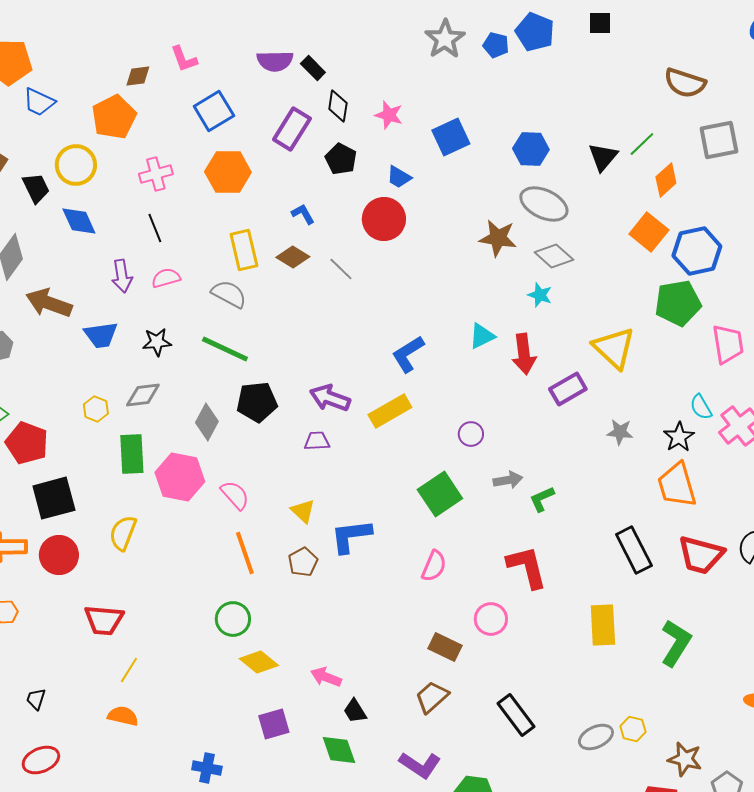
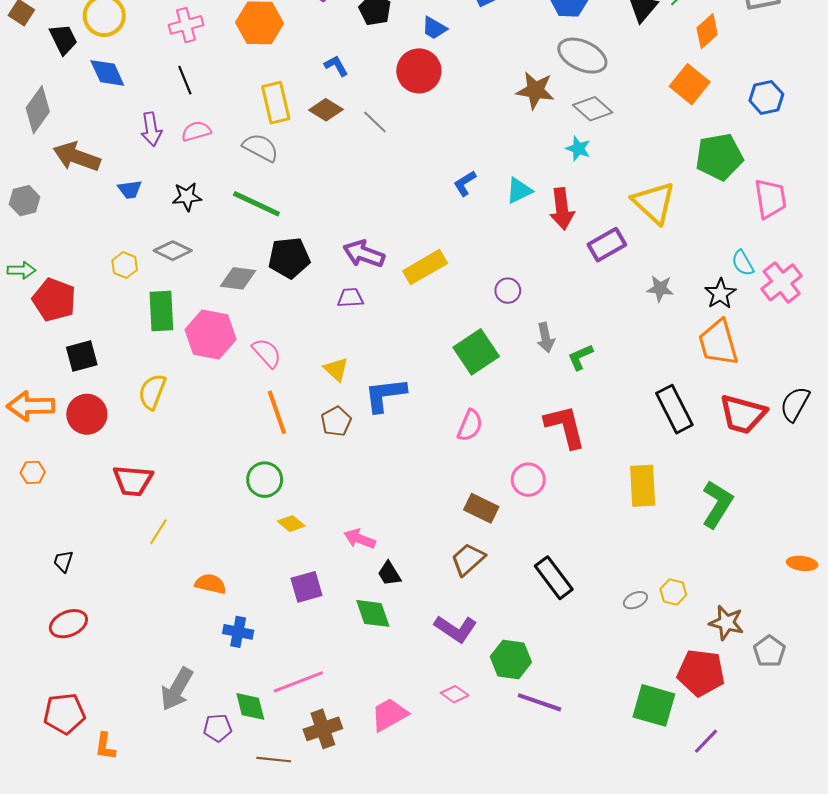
blue hexagon: (697, 251) -> (766, 97), moved, size x0.7
blue trapezoid: (101, 335) -> (130, 189), size x0.7
blue L-shape: (408, 354) -> (465, 183), moved, size x0.7
gray diamond: (143, 395) -> (173, 251), turned 33
gray diamond: (207, 422) -> (238, 278), turned 69
gray arrow: (508, 480) -> (546, 338), turned 88
black square: (54, 498) -> (82, 356), size x0.7
yellow diamond: (259, 662) -> (291, 524), size x0.7
orange semicircle: (123, 716) -> (210, 584), moved
gray ellipse: (596, 737) -> (635, 600), size x0.7

